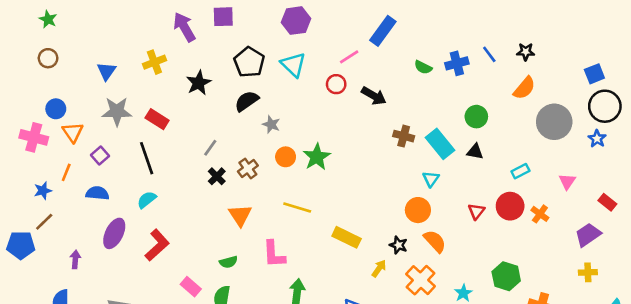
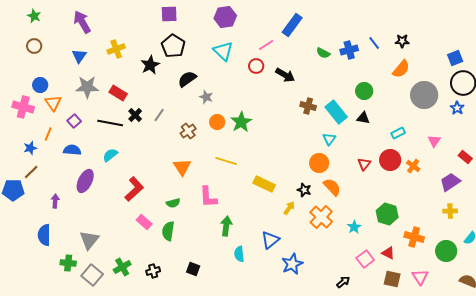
purple arrow: (184, 27) -> (82, 22), moved
black pentagon: (249, 62) -> (173, 46), moved
black line: (147, 158) -> (110, 123), turned -60
black cross: (217, 176) -> (135, 115), moved
red L-shape: (157, 245) -> (134, 189), moved

